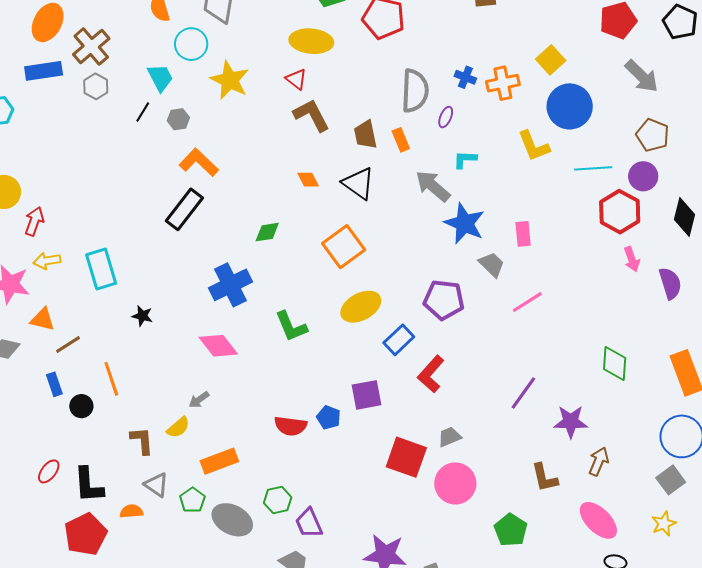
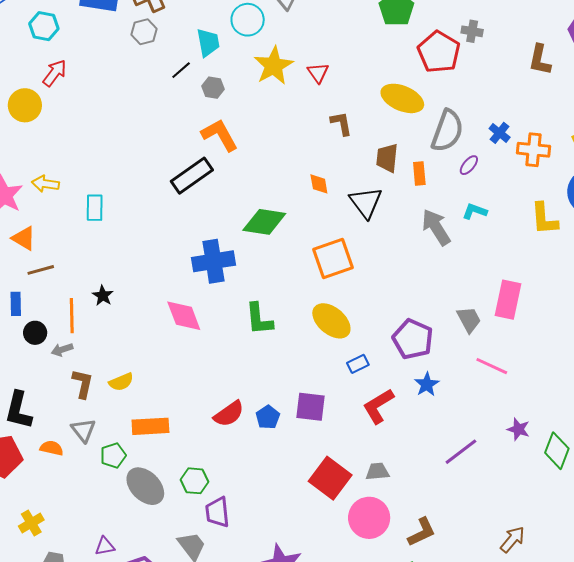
yellow ellipse: (311, 41) -> (402, 98), moved
red triangle: (296, 79) -> (318, 73), moved
brown L-shape: (312, 115) -> (341, 123), size x0.7
red arrow: (34, 221) -> (55, 73), moved
blue star: (464, 223) -> (427, 384), moved, size x0.6
green diamond: (267, 232) -> (264, 222), size x1.6
pink rectangle: (523, 234) -> (508, 300), size x1.5
cyan rectangle: (101, 269) -> (95, 208), size x0.7
pink line: (527, 302) -> (492, 366), turned 40
yellow ellipse: (361, 307) -> (331, 321), turned 51
black star: (142, 316) -> (103, 296), moved
blue rectangle: (399, 340) -> (358, 364), size x0.7
gray arrow: (199, 400) -> (62, 350), moved
purple star: (571, 422) -> (518, 429), moved, size x0.7
red semicircle: (291, 426) -> (229, 414), turned -60
brown L-shape: (545, 478) -> (422, 532), moved, turned -120

